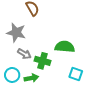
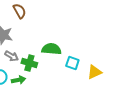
cyan square: (76, 74) -> (72, 63), moved

